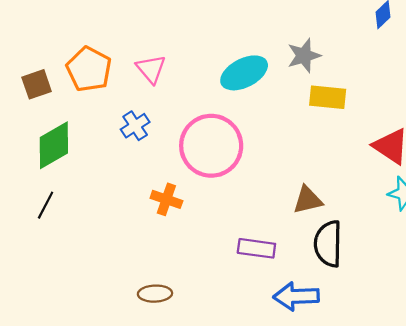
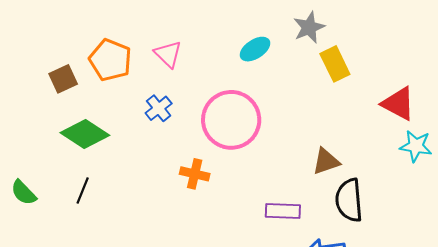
cyan ellipse: (244, 73) -> (255, 49), size x0.7
yellow rectangle: (328, 97) -> (335, 64), turned 64
green diamond: (54, 145) -> (85, 134), turned 69

